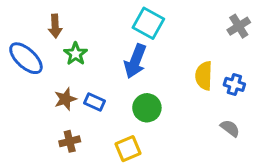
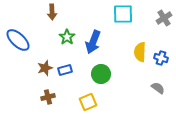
cyan square: (148, 23) -> (123, 14), moved, turned -30
brown arrow: (55, 26) -> (52, 12), moved
green star: (76, 54) -> (67, 37), moved
blue rectangle: (94, 102) -> (65, 70), turned -40

